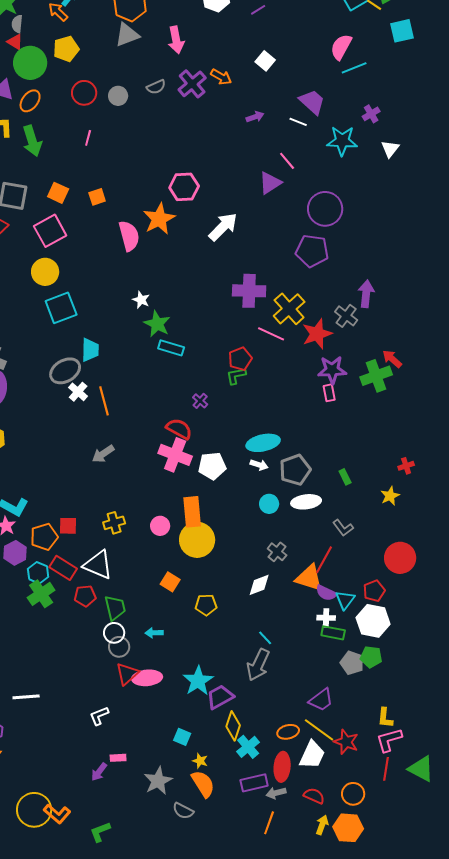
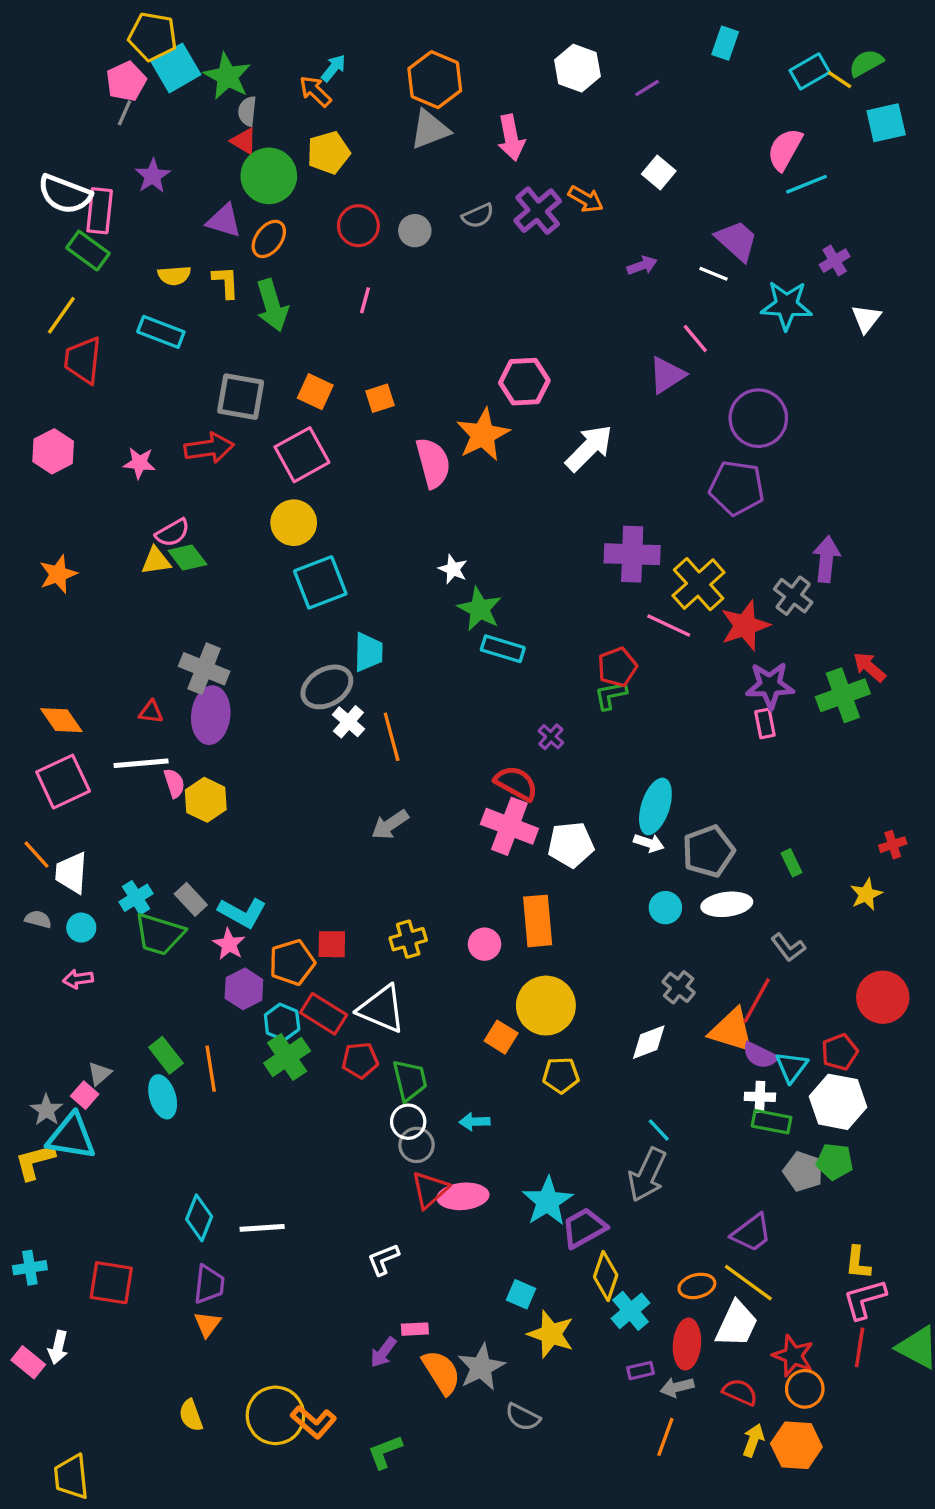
cyan ellipse: (263, 443) -> (655, 806), turned -60
yellow circle: (197, 540) -> (546, 1006), moved
red star: (346, 742) -> (793, 1356), moved
yellow star: (200, 761) -> (551, 1334), size x1.8
purple rectangle: (254, 783) -> (640, 1371), size x0.6
orange semicircle: (203, 784) -> (441, 1372), moved

